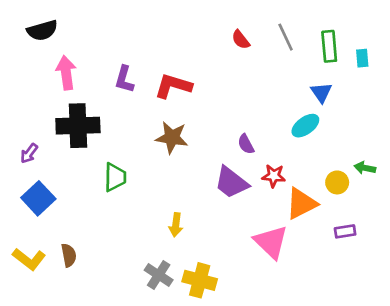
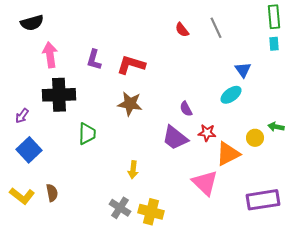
green rectangle: (329, 46) -> (274, 17), moved
purple rectangle: (345, 231) -> (263, 200), moved, size x2.0

